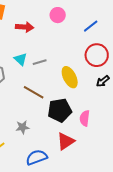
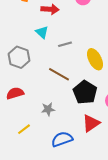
cyan triangle: (21, 59) -> (42, 32), moved
black pentagon: (60, 110) -> (85, 92), turned -30

